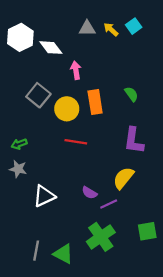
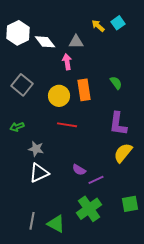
gray triangle: (87, 28) -> (76, 42), moved
gray square: (38, 95) -> (22, 85), moved
gray star: (18, 169) -> (36, 149), moved
yellow semicircle: (123, 178) -> (123, 153), moved

